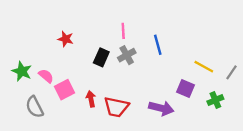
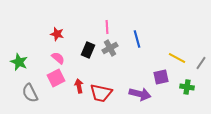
pink semicircle: (46, 76) -> (58, 58), moved
purple square: (185, 89) -> (161, 77), turned -35
green cross: (215, 100) -> (187, 87), turned 32

